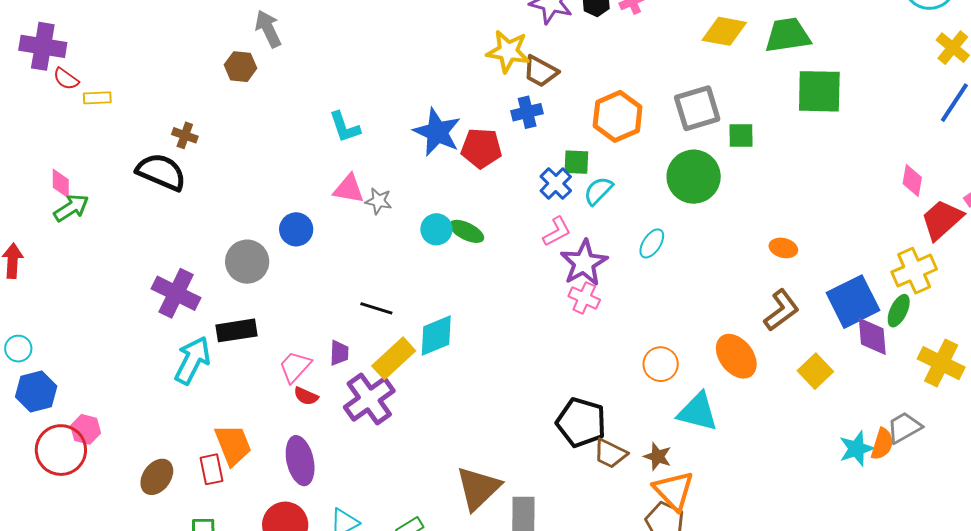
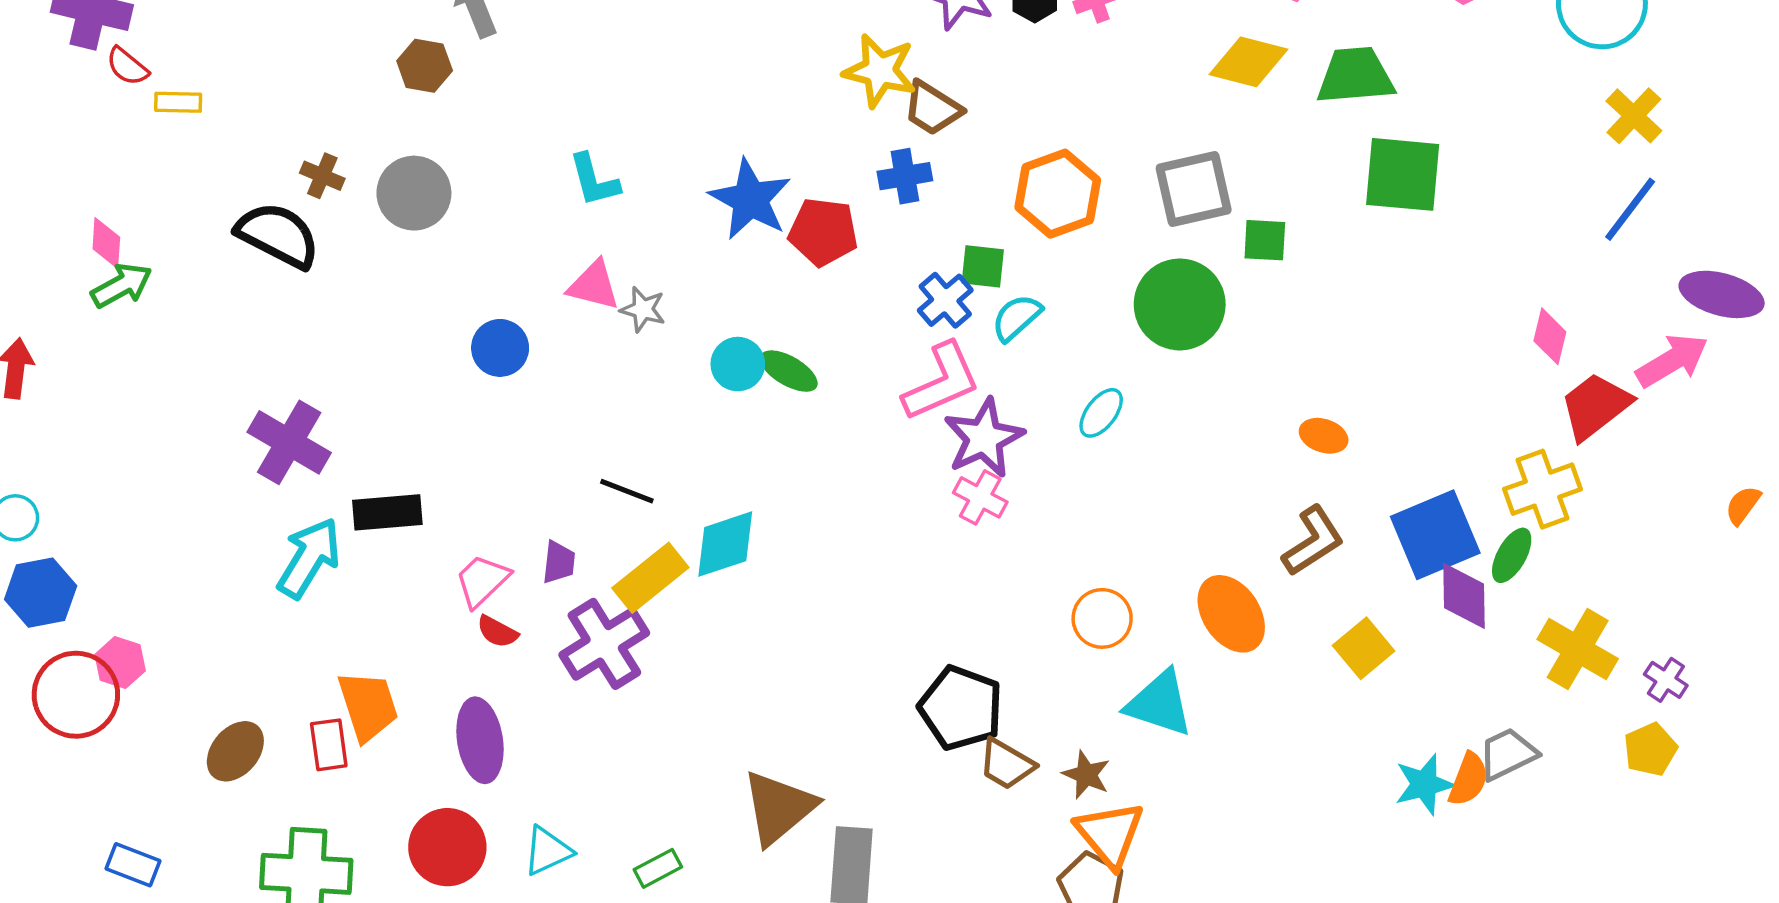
pink L-shape: (557, 232) -> (942, 382), size x1.6
gray circle: (247, 262) -> (414, 193), moved

